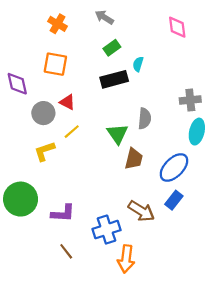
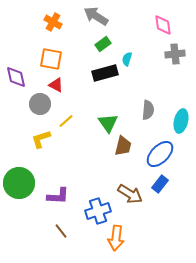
gray arrow: (104, 17) -> (96, 16), size x1.4
gray cross: (190, 100) -> (175, 54), moved
red triangle: (67, 102) -> (56, 85), moved
gray semicircle: (145, 119) -> (148, 110), moved

